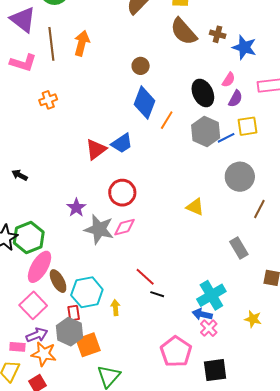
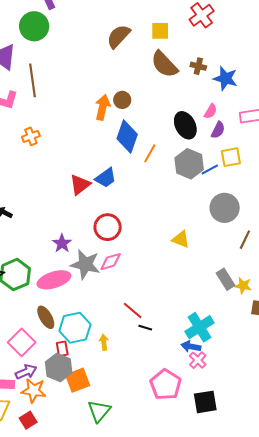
orange arrow: (82, 43) -> (103, 107), moved
pink ellipse: (39, 267) -> (54, 280), moved, turned 44
yellow star: (253, 319) -> (243, 286), moved

